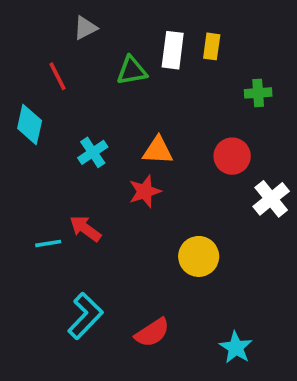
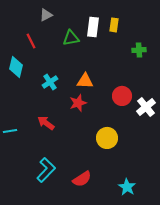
red circle: (232, 156) -> (122, 96), moved
cyan line: (48, 243) -> (10, 131), moved

